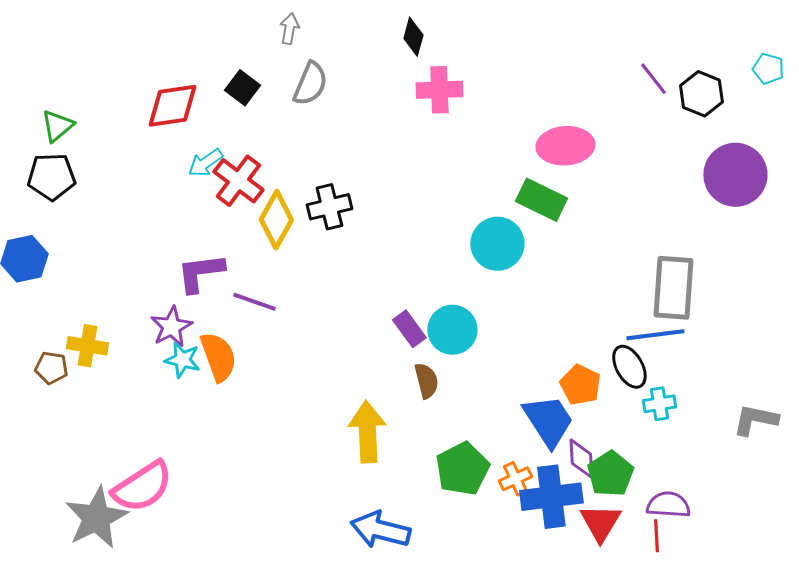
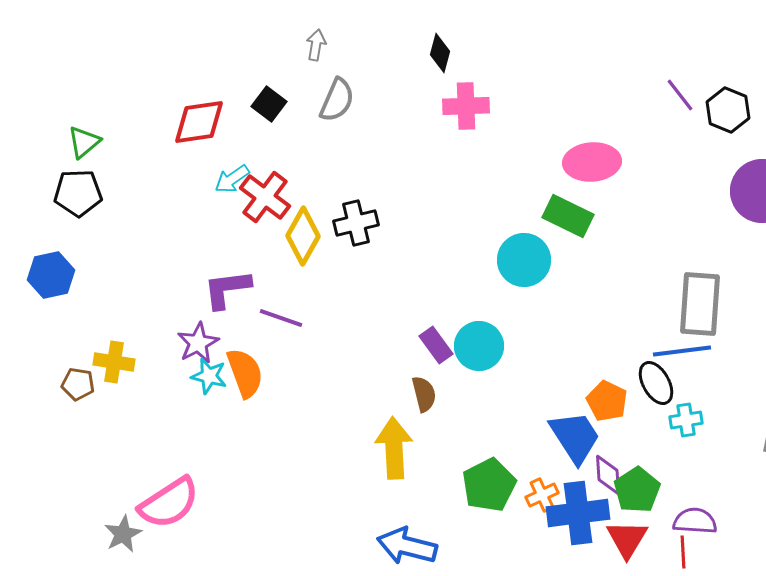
brown semicircle: (426, 381) -> (424, 394), moved
gray star: (96, 518) -> (123, 534), size x0.6

